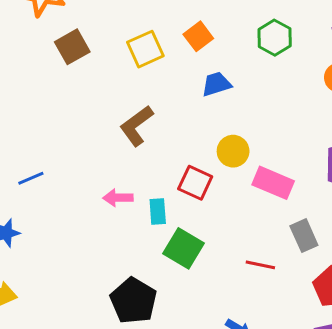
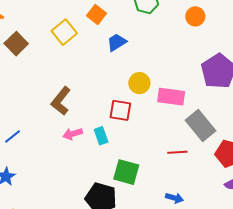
brown L-shape: (137, 126) -> (61, 101), moved
gray rectangle: (304, 236) -> (200, 126), size x1.4
green square: (183, 248) -> (126, 172), moved

